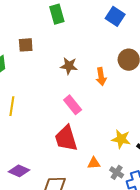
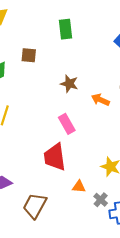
orange arrow: (101, 77) -> (100, 100), turned 114

